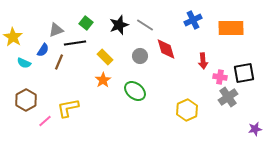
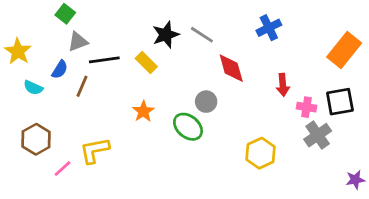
green square: (86, 23) -> (65, 14), moved
orange rectangle: (231, 28) -> (344, 50), moved, turned -50
gray circle: (140, 56) -> (206, 102), moved
yellow rectangle: (105, 57) -> (146, 63), moved

